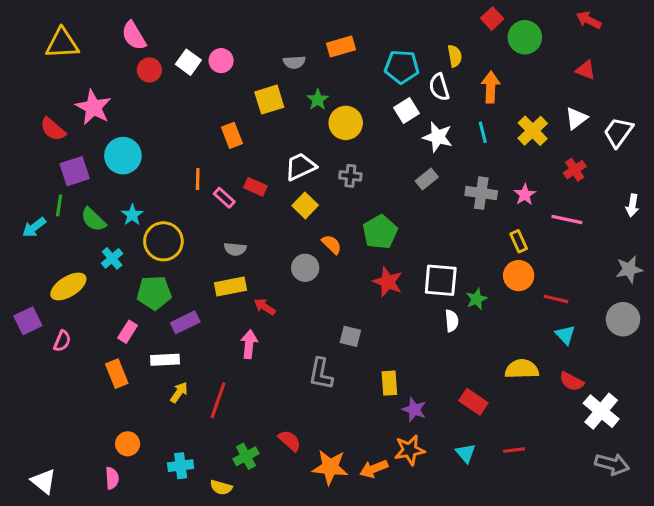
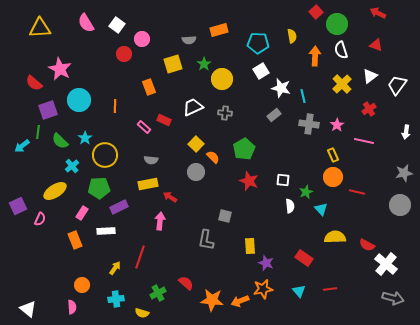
white square: (188, 62) -> (117, 25), moved
red circle: (149, 70) -> (124, 54), moved
white semicircle: (439, 87) -> (341, 50), moved
cyan line: (483, 132) -> (303, 96), moved
orange line: (198, 179) -> (115, 106), moved
yellow square: (305, 205) -> (196, 144), moved
white square: (441, 280) -> (283, 180), size x0.6
yellow ellipse: (68, 286) -> (55, 191), moved
cyan triangle: (565, 335) -> (321, 209), moved
yellow arrow: (179, 392) -> (115, 268), moved

